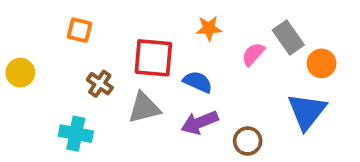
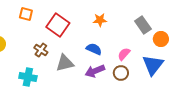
orange square: (79, 30) -> (26, 14), moved
pink semicircle: (253, 54) -> (124, 54), moved
red square: (153, 58) -> (58, 25), moved, turned 30
brown circle: (248, 141) -> (121, 73), moved

